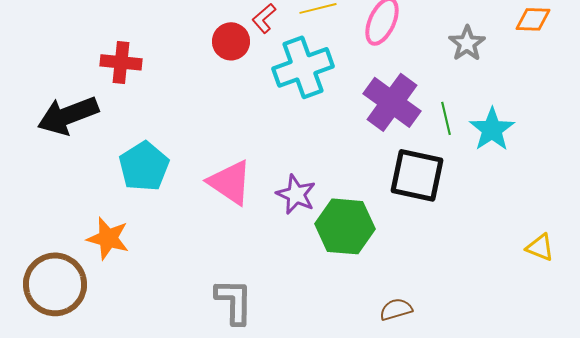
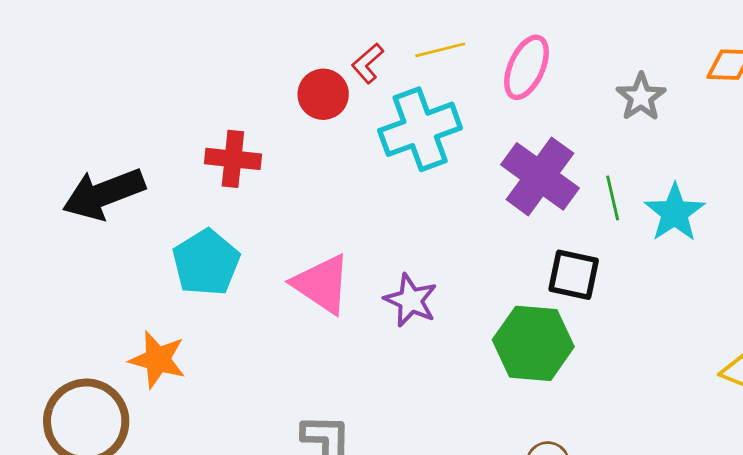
red cross: (121, 62) -> (233, 159), moved
black square: (417, 175) -> (574, 275), size x0.7
green hexagon: (345, 226) -> (533, 343), moved

